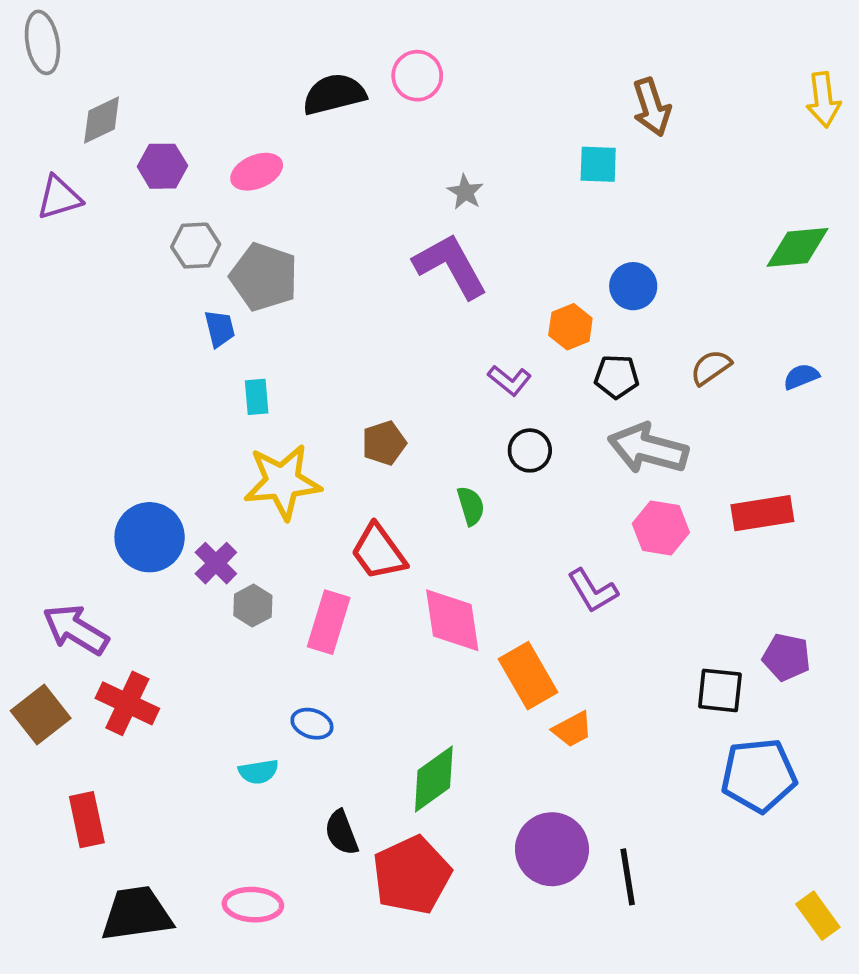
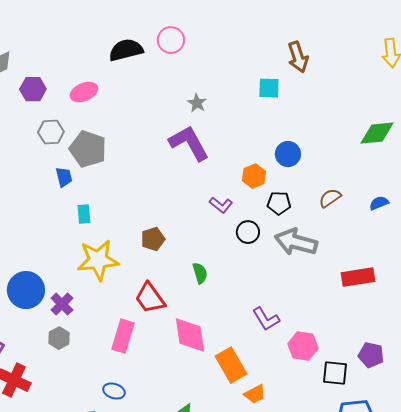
black circle: (530, 450) -> (248, 232), moved
pink hexagon: (661, 528) -> (303, 346), moved
gray hexagon: (253, 606) -> (59, 338), moved

